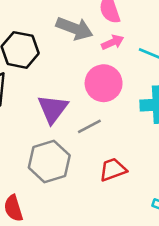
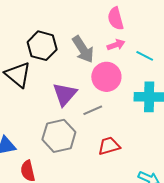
gray arrow: (74, 28) -> (83, 49), moved, turned 32

